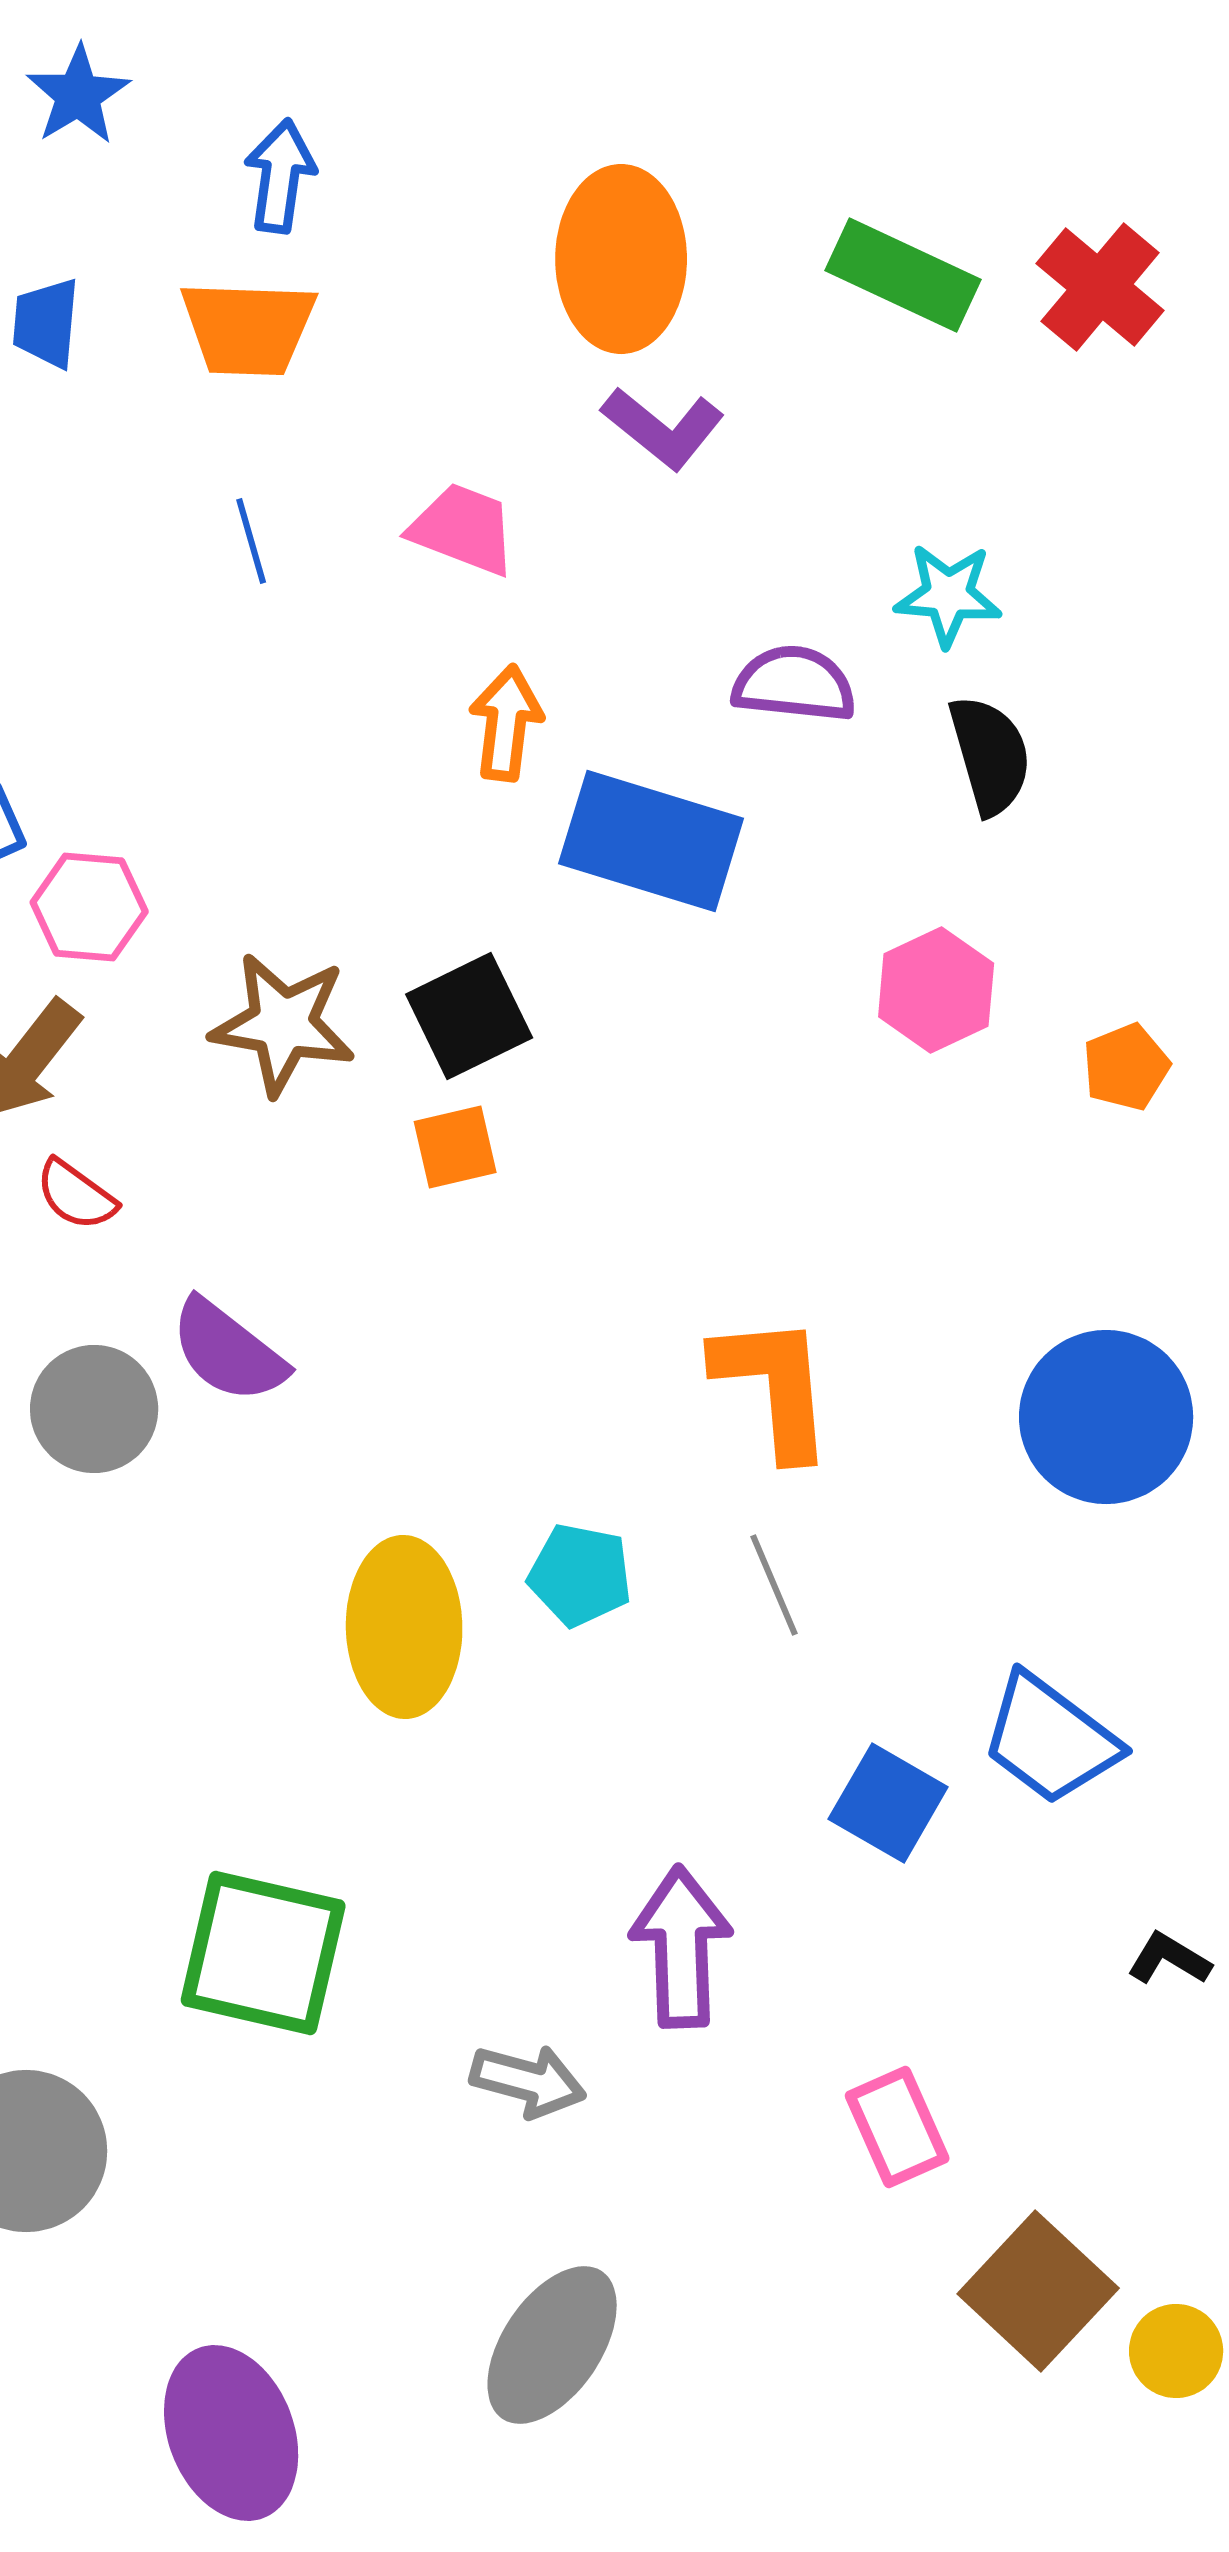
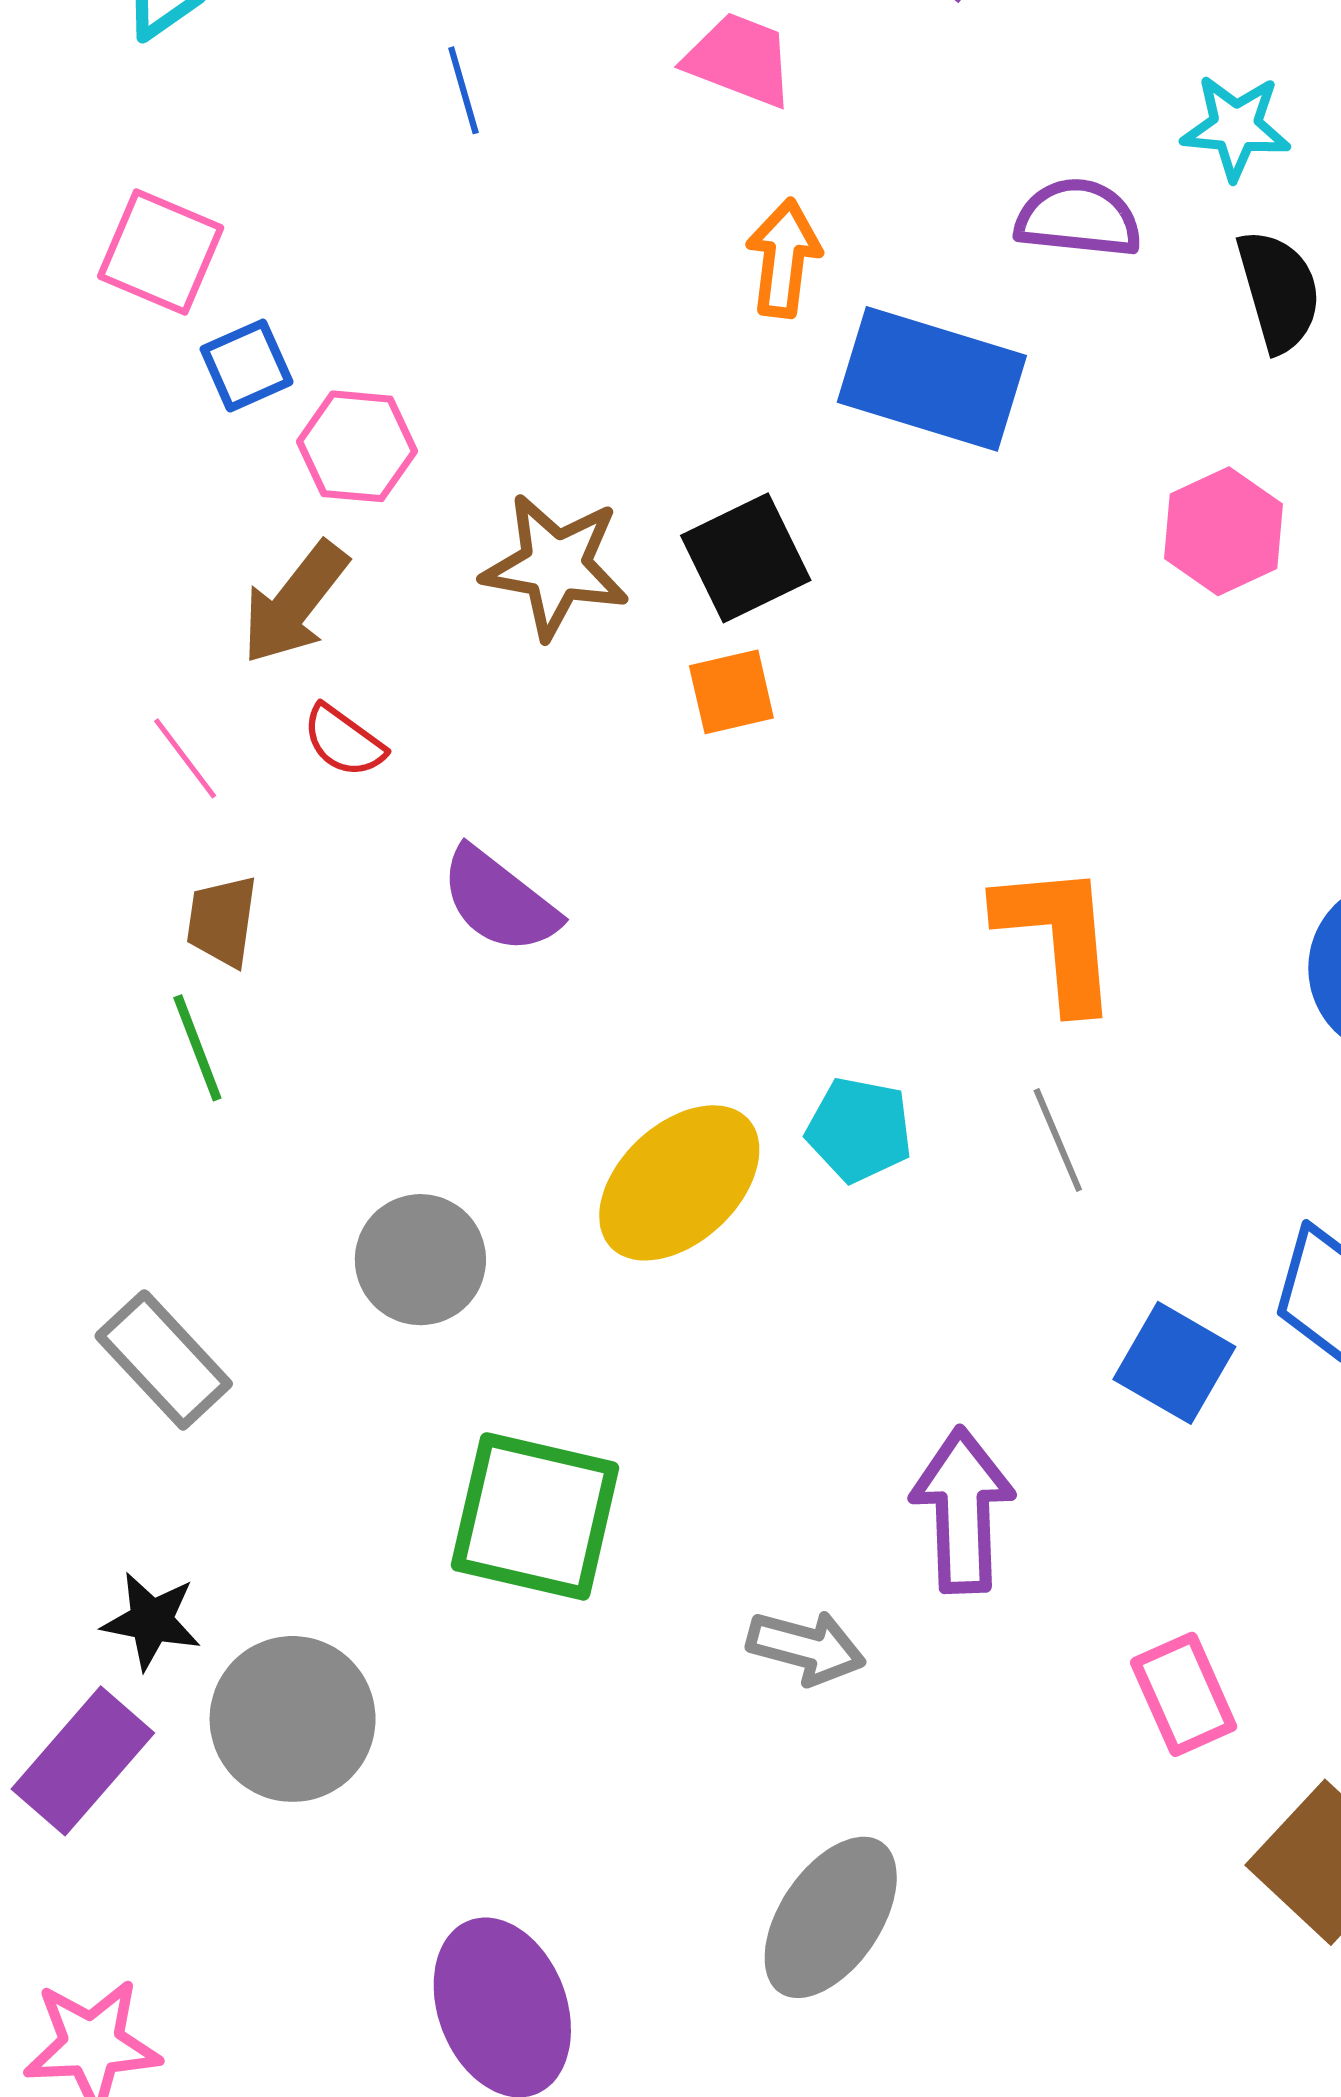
blue line: (251, 541) -> (463, 90), moved
gray circle: (94, 1409) -> (420, 1260), moved
yellow ellipse: (404, 1627) -> (679, 1183), turned 48

